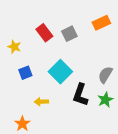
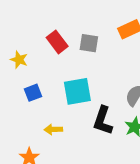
gray square: (69, 34) -> (89, 43), turned 35
cyan square: (60, 72) -> (77, 91), turned 35

